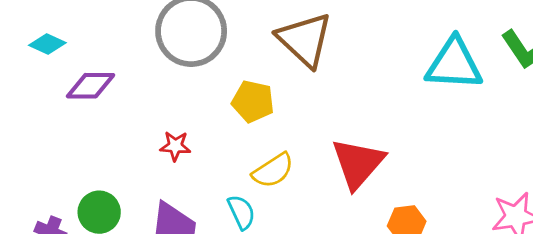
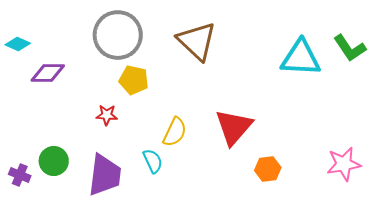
yellow pentagon: (253, 101) -> (134, 80), moved
yellow semicircle: (273, 170) -> (175, 132), turned -32

